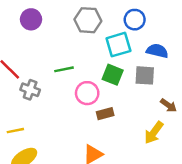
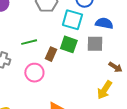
cyan square: (118, 45) -> (72, 20), turned 35
pink circle: (87, 93) -> (34, 73), moved
brown rectangle: (105, 114) -> (51, 54), moved, turned -48

